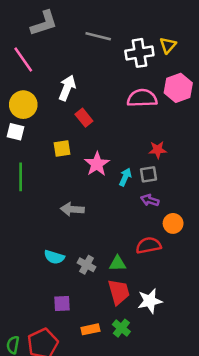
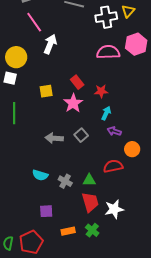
pink line: (23, 59) -> (34, 22), moved
red rectangle: (84, 118) -> (77, 82), moved
red star: (158, 150) -> (101, 91), moved
gray square: (149, 174) -> (81, 135), moved, turned -32
cyan arrow: (125, 177) -> (106, 113), moved

